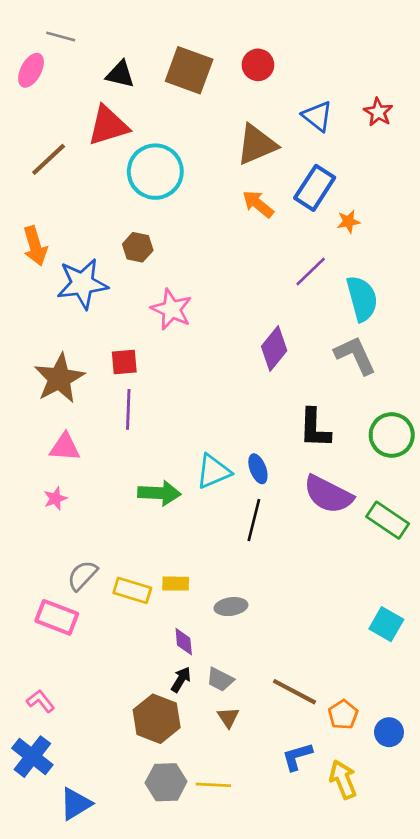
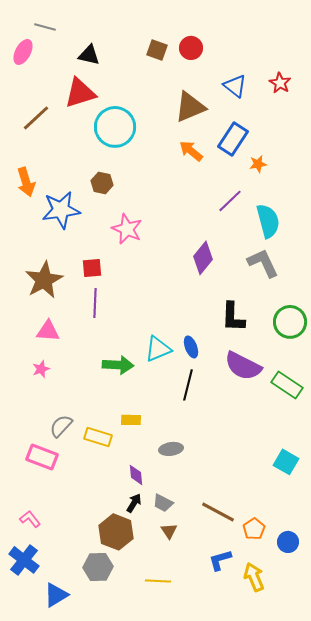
brown square: (189, 70) -> (157, 50), moved, size x0.6
yellow rectangle: (176, 584) -> (131, 420), moved
gray hexagon: (166, 782) -> (98, 567), moved

